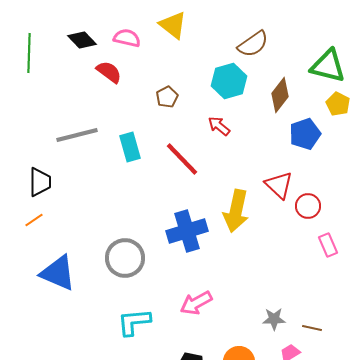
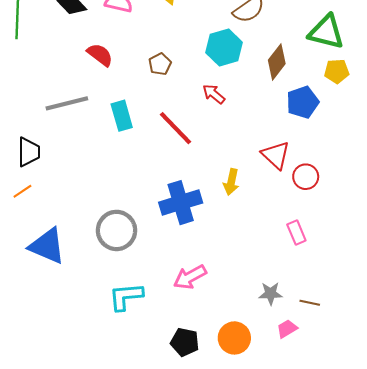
red semicircle: (109, 72) -> (100, 55), moved
yellow pentagon: (338, 104) -> (337, 71), turned -30
yellow arrow: (236, 211) -> (231, 182), size x0.6
pink rectangle: (328, 245) -> (296, 233), moved

